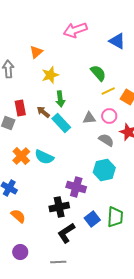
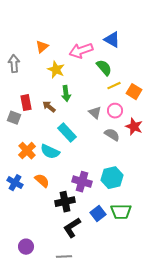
pink arrow: (75, 30) -> (81, 51), moved
blue triangle: (117, 41) -> (112, 40), moved
yellow star: (50, 75) -> (56, 70), turned -30
gray triangle: (89, 118) -> (95, 113), turned 48
cyan rectangle: (61, 123) -> (67, 133), moved
cyan hexagon: (104, 170) -> (112, 178), moved
orange semicircle: (18, 216) -> (42, 181), moved
green trapezoid: (115, 217) -> (121, 212), turned 85

